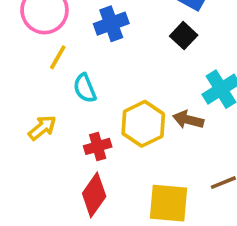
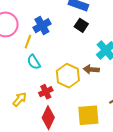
yellow line: (58, 57) -> (28, 42), moved
yellow arrow: (42, 128) -> (20, 99), moved

